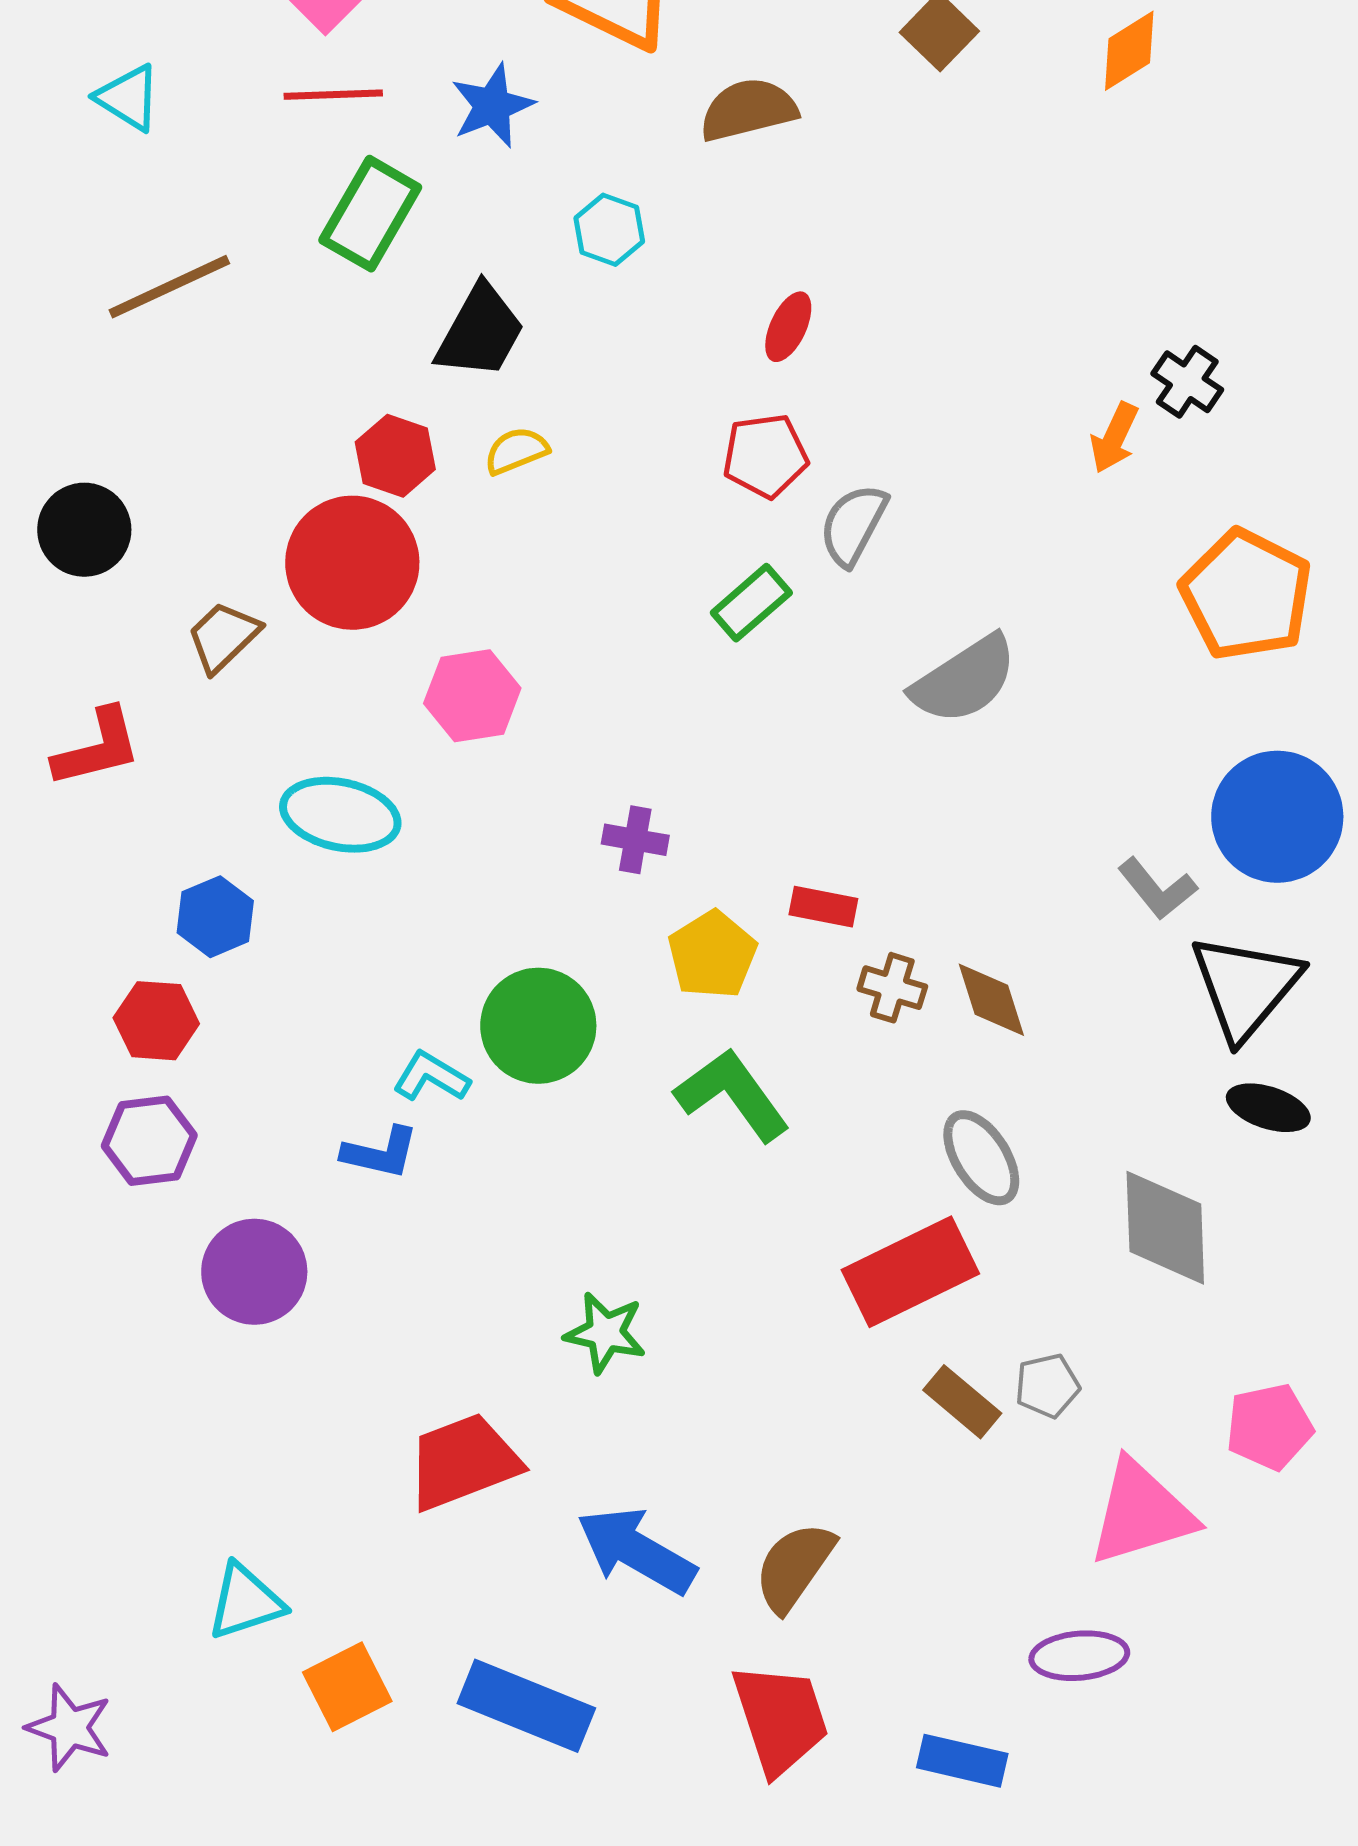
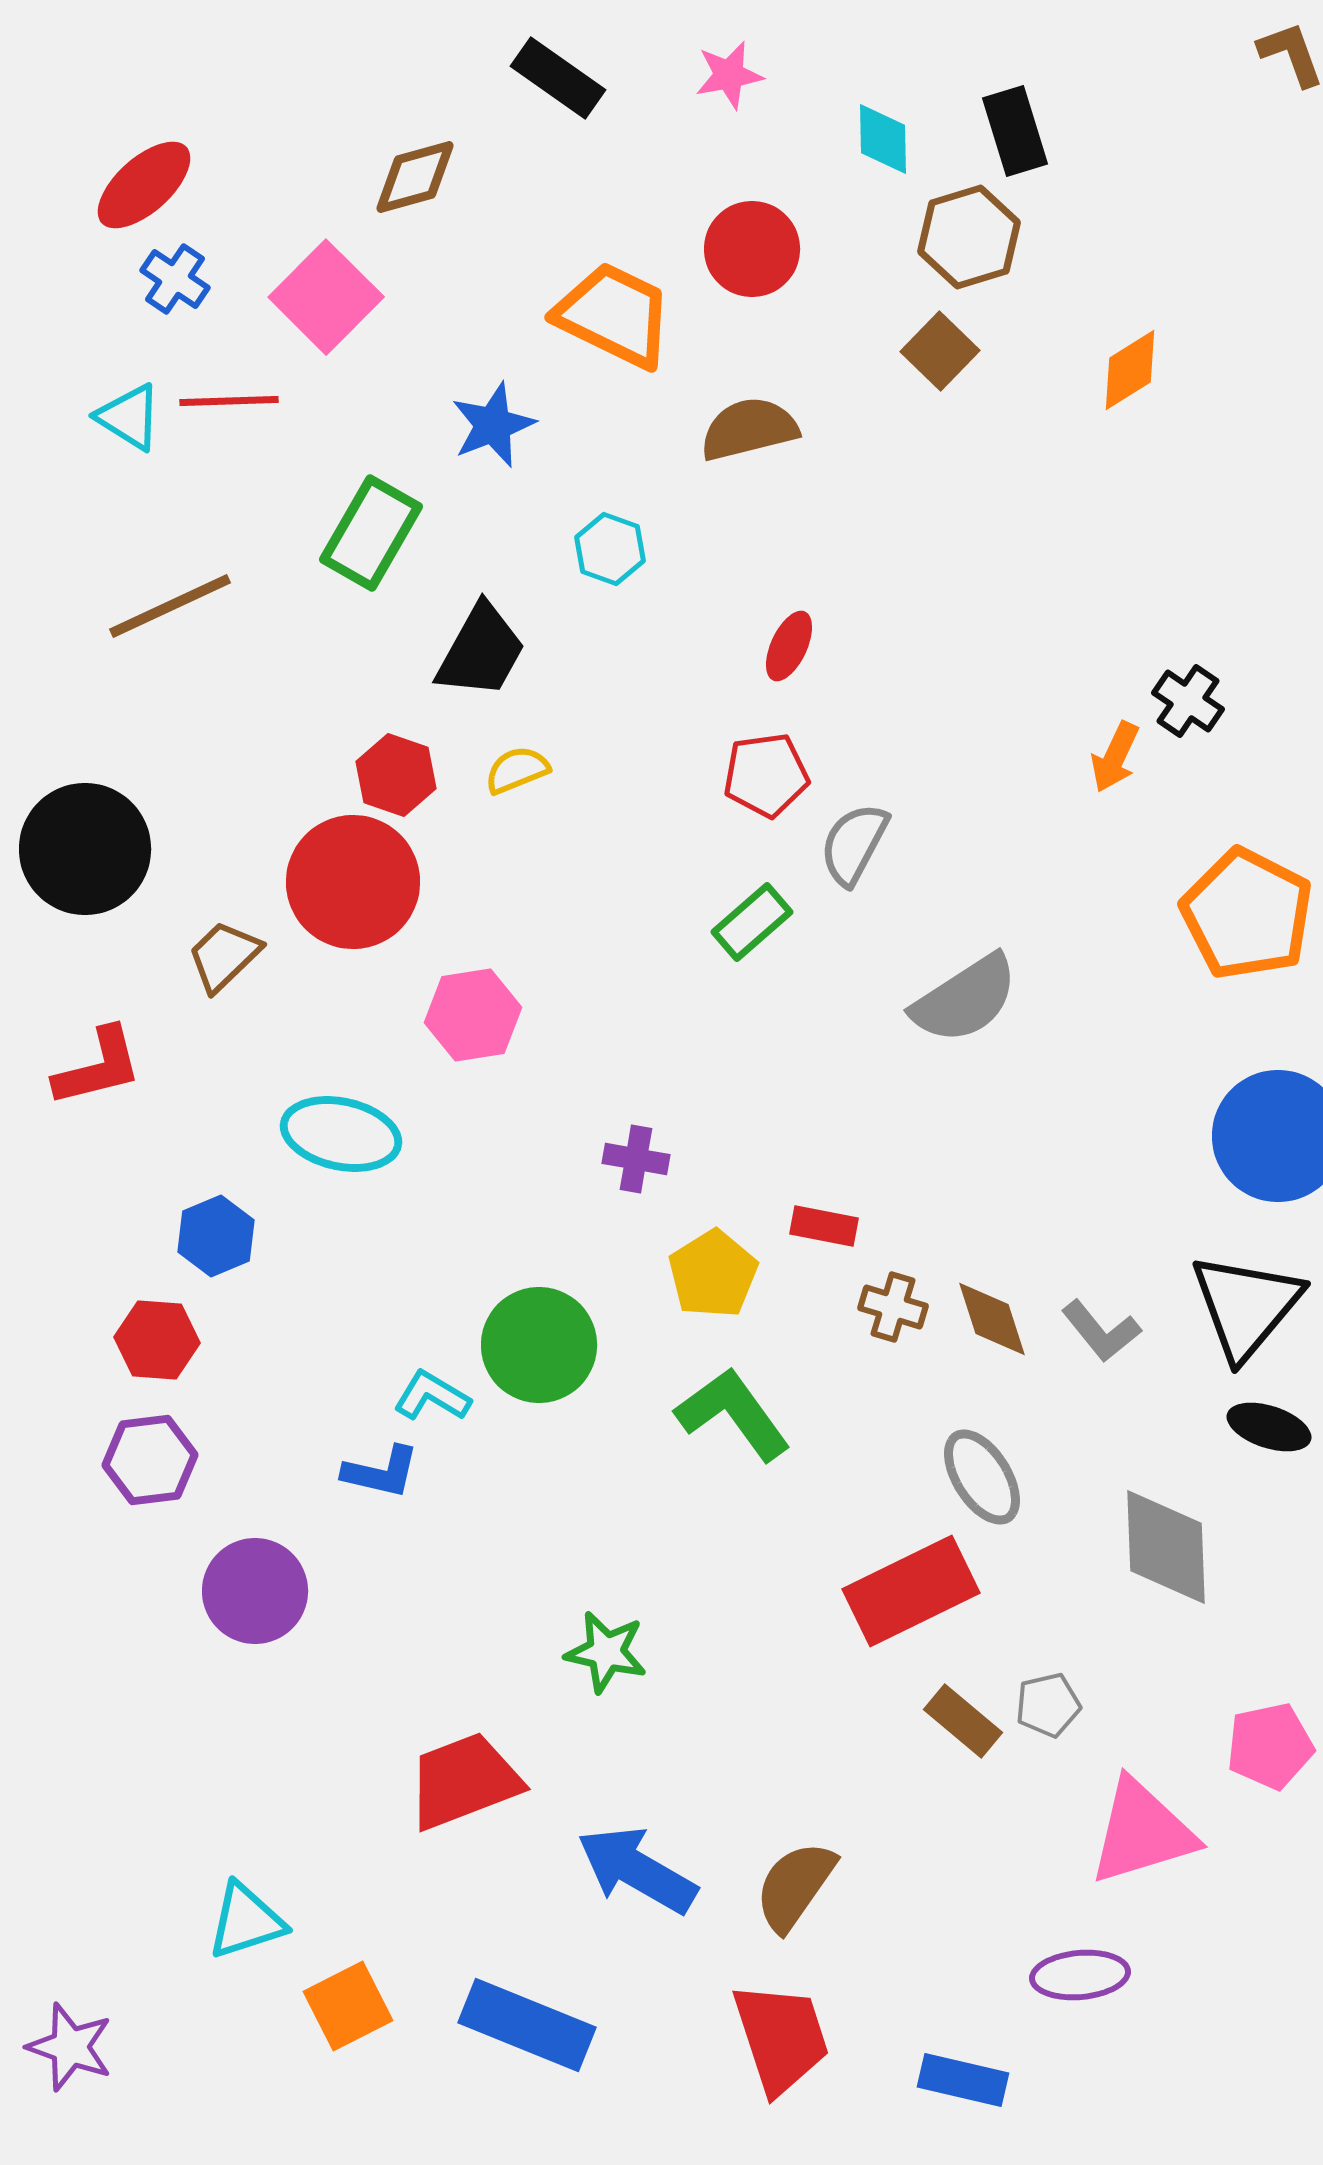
red line: (333, 95) -> (229, 401), moved
black circle: (84, 530) -> (85, 849), size x1.4
gray L-shape: (1157, 889) -> (1101, 1331), moved

